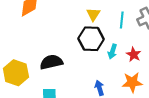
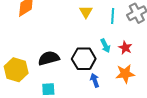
black hexagon: (91, 39) -> (84, 59), moved
cyan arrow: (112, 51) -> (105, 46), turned -40

